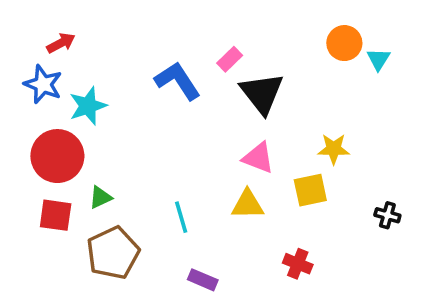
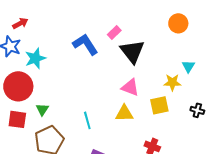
cyan triangle: (378, 59) -> (188, 66), moved
green triangle: (100, 197) -> (42, 109), turned -32
black cross: (387, 215) -> (197, 110), moved

